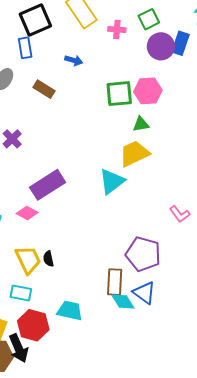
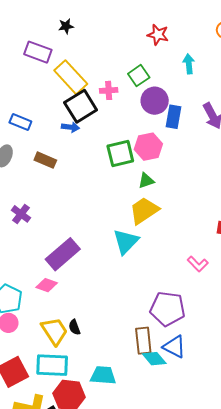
black square: (35, 20) -> (81, 106), moved
blue rectangle: (181, 43) -> (174, 117), moved
blue rectangle: (25, 48) -> (20, 122), turned -50
cyan rectangle: (21, 293) -> (52, 365), size x1.5

